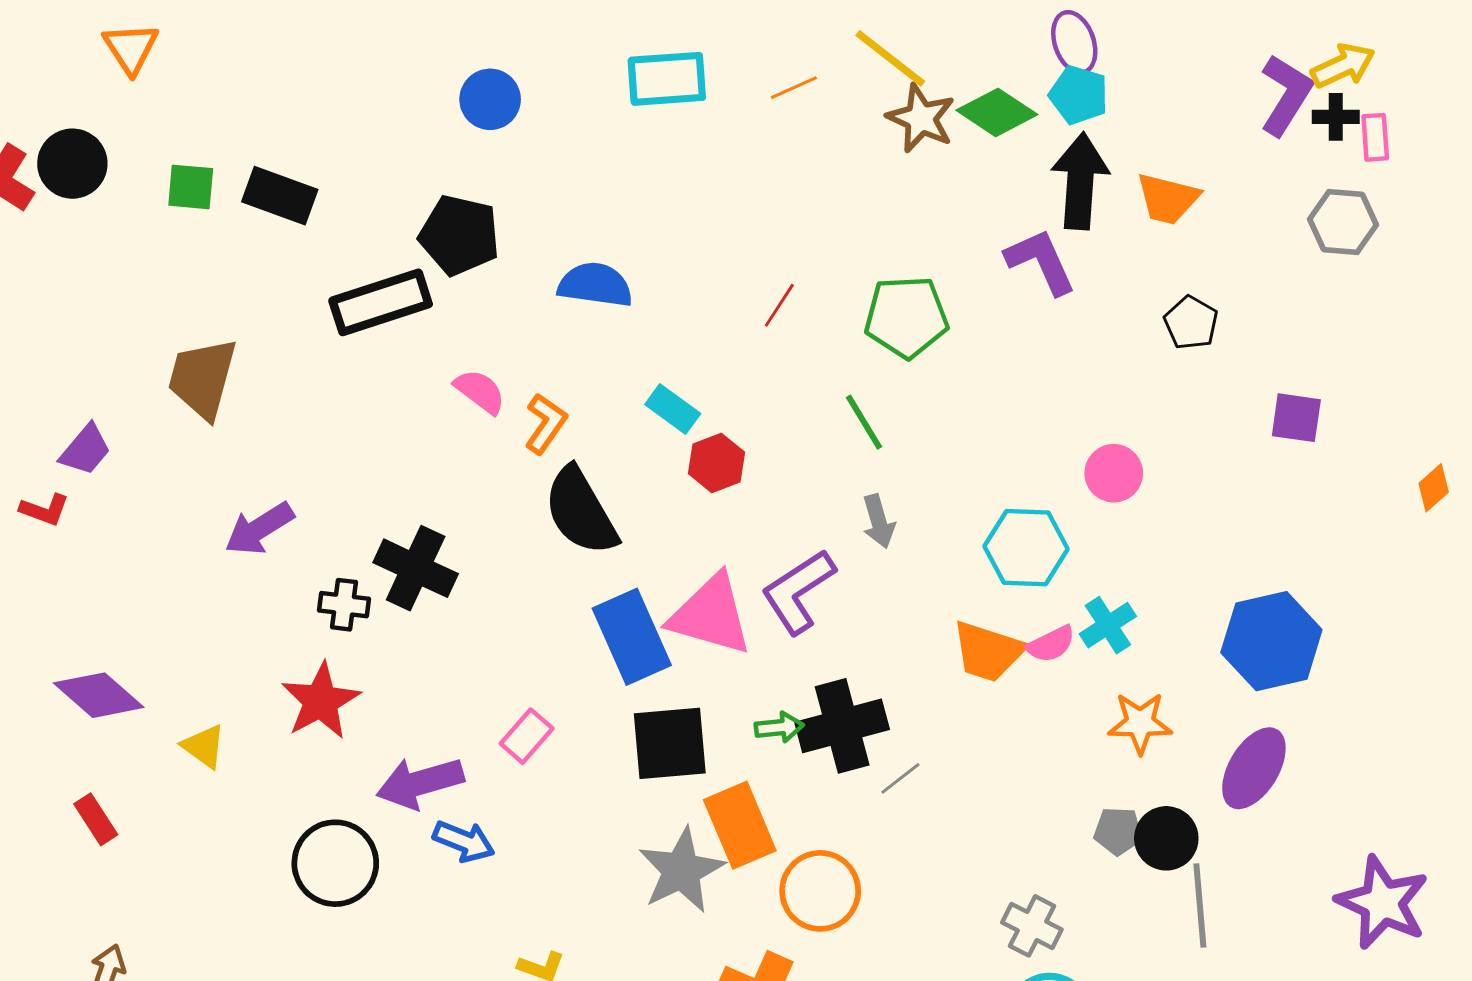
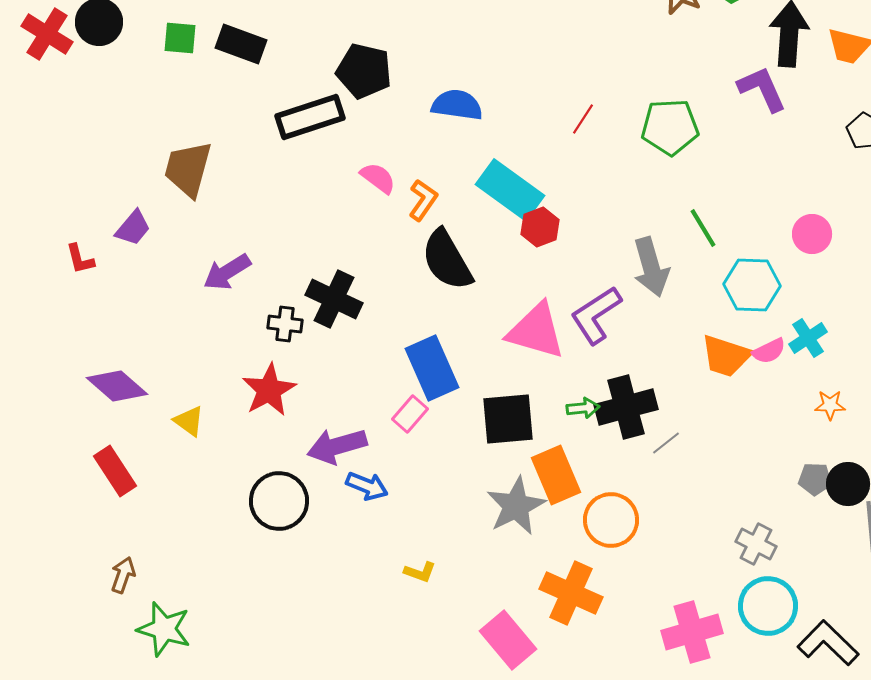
cyan rectangle: (673, 409) -> (510, 190), size x1.8
green line: (864, 422) -> (703, 228), moved
purple trapezoid: (86, 450) -> (133, 228), moved
red L-shape: (45, 510) -> (80, 259), turned 56
gray arrow: (879, 521) -> (651, 267), size x1.6
blue rectangle: (632, 637) -> (432, 368), moved
orange star: (1140, 723) -> (830, 405), size x0.7
red rectangle: (96, 819) -> (115, 471), size x1.4

